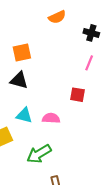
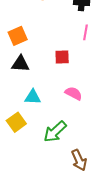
red square: (78, 95) -> (62, 57), moved
pink semicircle: (51, 118) -> (74, 93), moved, turned 36

